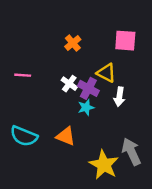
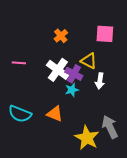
white cross: (69, 84) -> (58, 70), size x1.6

